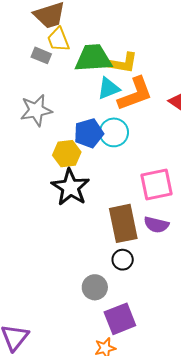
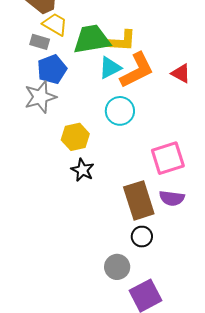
yellow trapezoid: (58, 40) -> (55, 24), turned 148
blue pentagon: (89, 133) -> (52, 69), moved
black star: (70, 187) -> (82, 170), size x0.6

